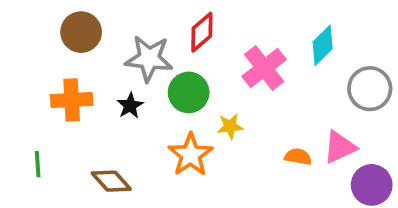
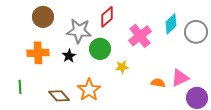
gray circle: (370, 89) -> (196, 32), moved
orange star: (191, 155) -> (89, 90), moved

